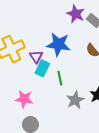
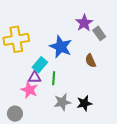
purple triangle: (36, 57) -> (35, 77), moved, turned 48
pink star: (24, 99) -> (29, 90), moved

